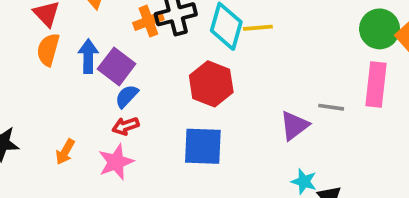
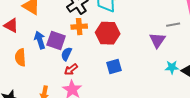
orange cross: (148, 21) -> (79, 27), moved, turned 35
orange semicircle: (48, 50) -> (20, 57), moved
blue square: (203, 146) -> (114, 67), size x0.7

